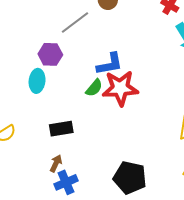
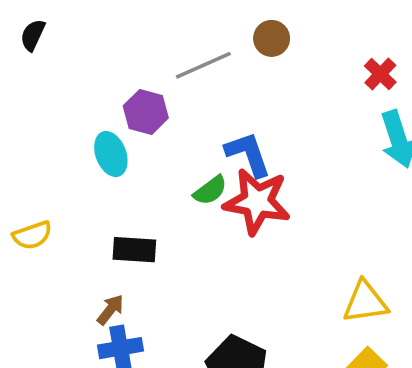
blue L-shape: (110, 64) -> (248, 154), turned -112
cyan ellipse: (37, 81) -> (111, 154), turned -40

